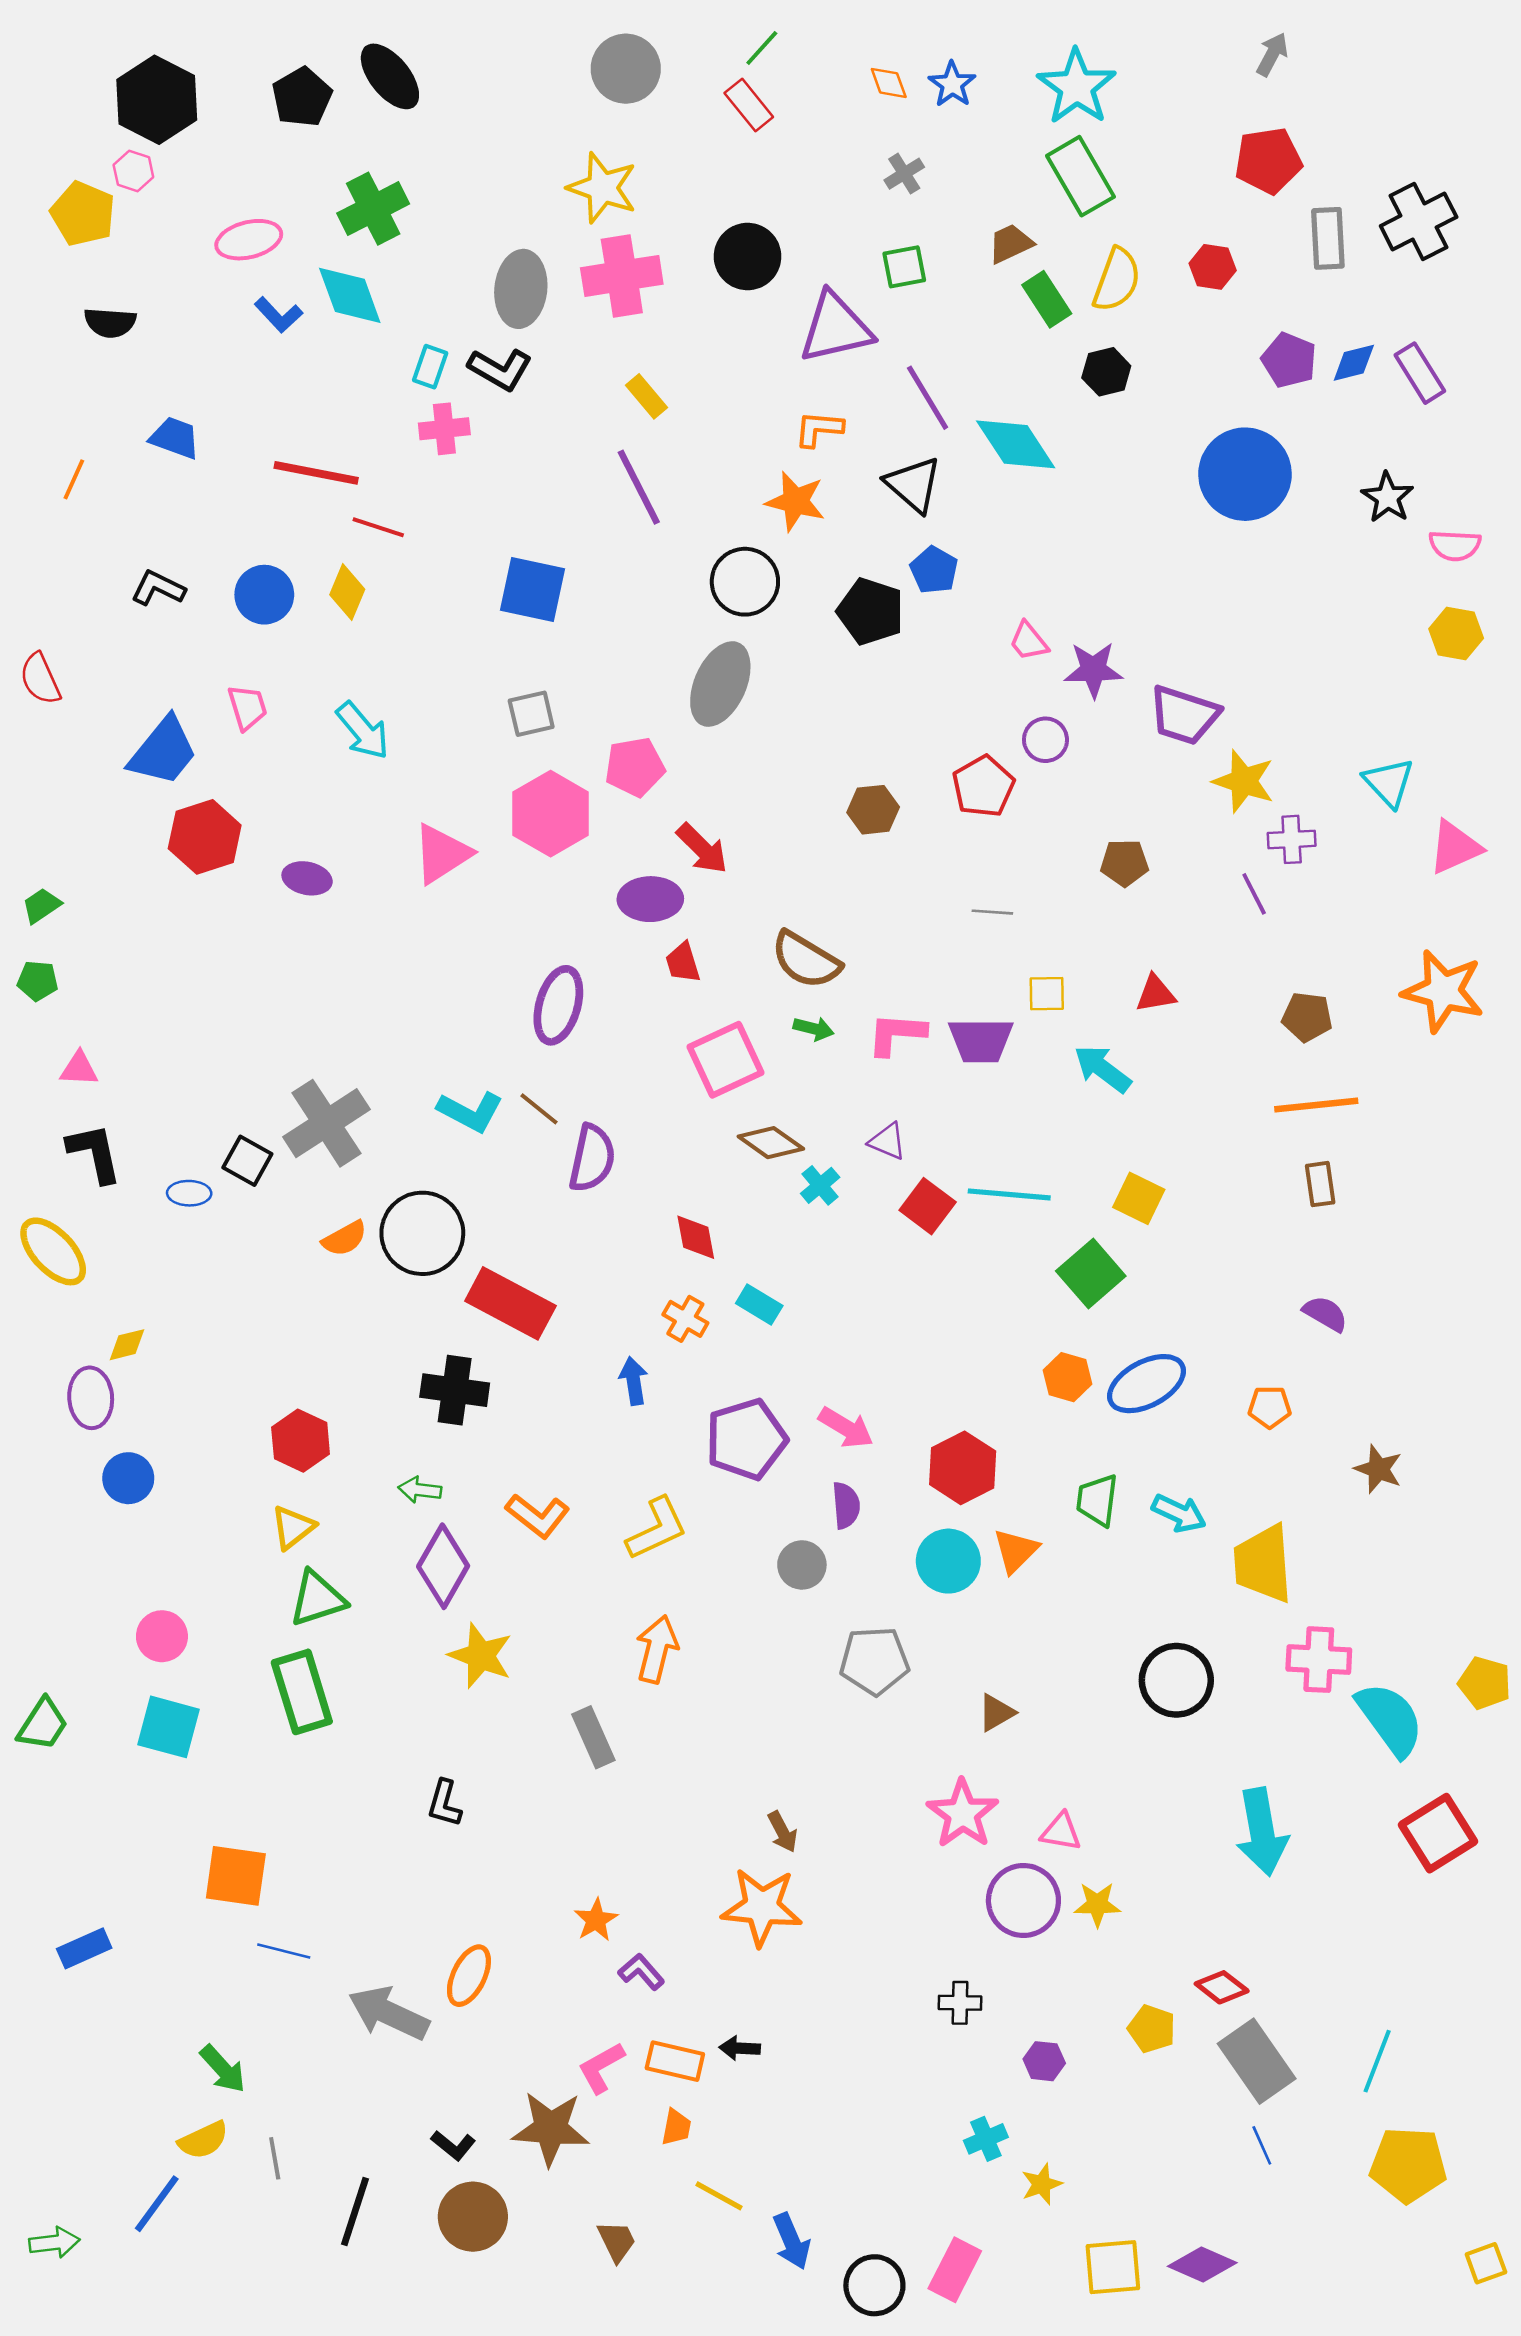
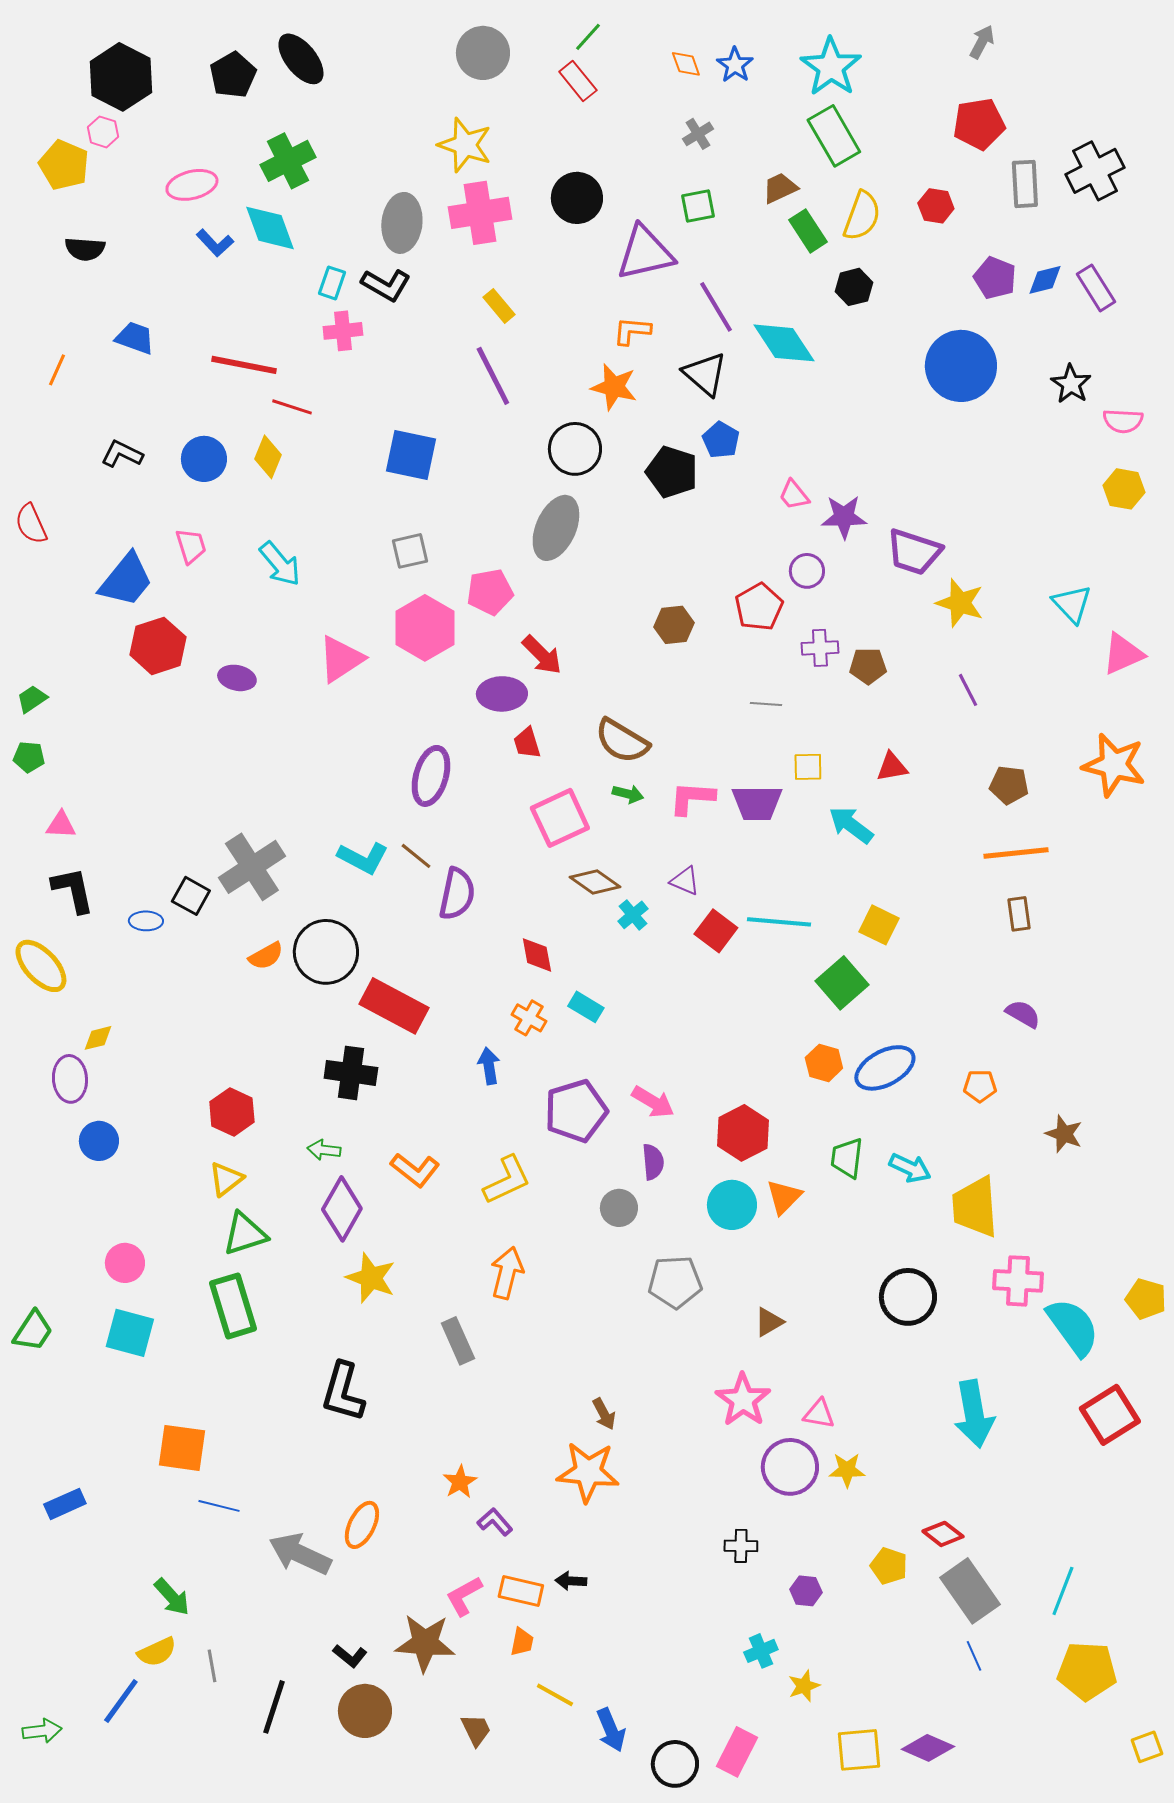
purple cross: (1292, 839) -> (820, 648), moved
black L-shape: (444, 1803) -> (343, 1392), size x1.6

